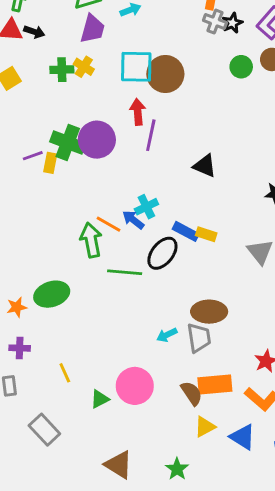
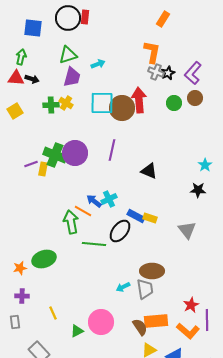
red arrow: (138, 112) -> (139, 100), moved, size x1.4
blue arrow: (133, 220) -> (94, 201), moved

